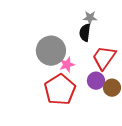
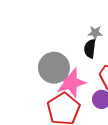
pink star: (67, 65) -> (71, 82), size x1.8

